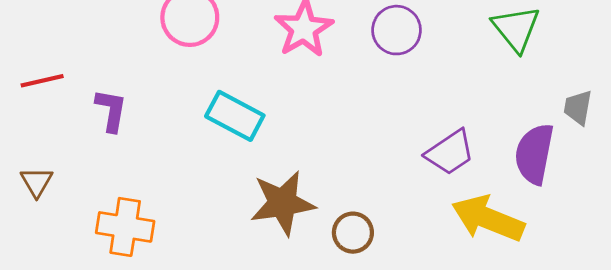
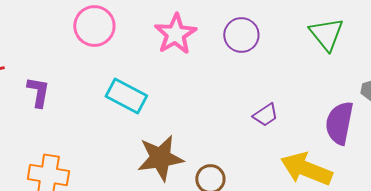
purple trapezoid: (450, 152) -> (265, 115), moved, size x0.7

